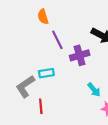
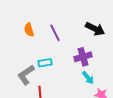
orange semicircle: (43, 17) -> (29, 30), moved
purple cross: (80, 55) -> (83, 57), moved

